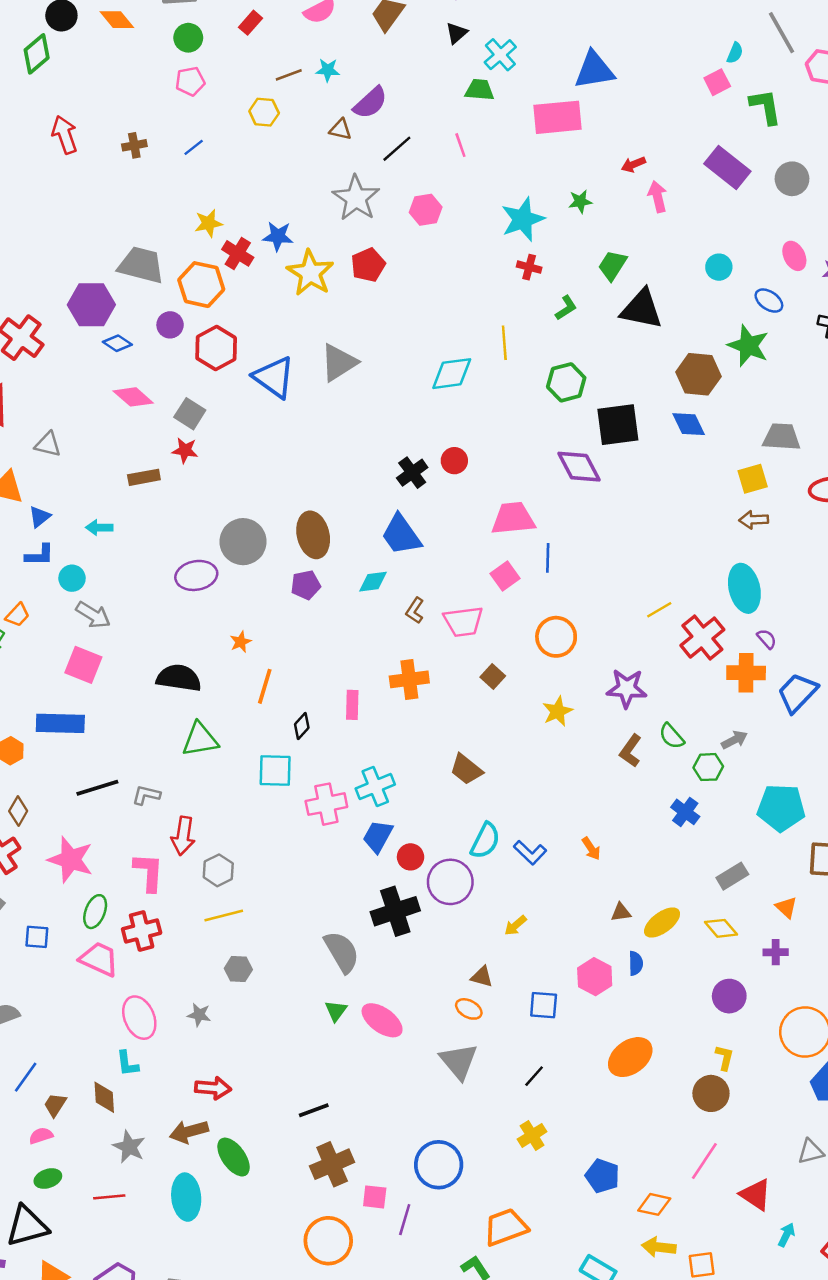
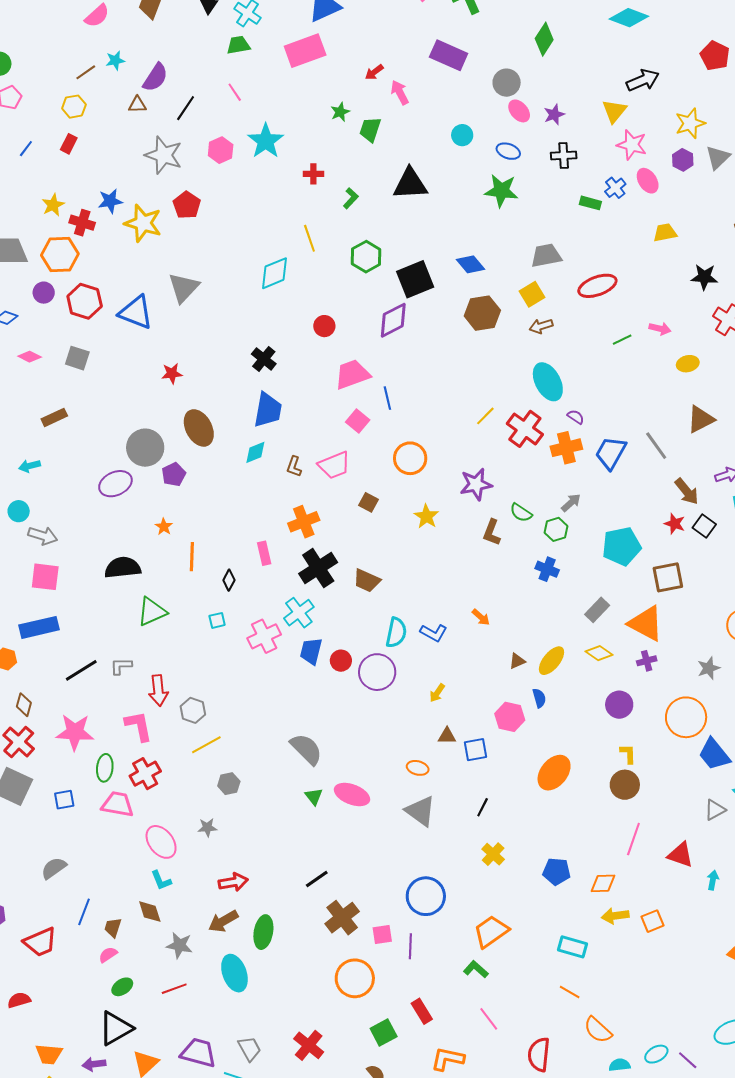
red rectangle: (250, 23) -> (69, 144), moved
gray circle: (792, 179) -> (507, 83), moved
cyan star: (523, 219) -> (266, 141), moved
green trapezoid: (612, 265) -> (370, 129), moved
brown hexagon: (698, 374) -> (482, 313), moved
pink diamond: (133, 397) -> (30, 357), size x0.7
red star: (185, 450) -> (172, 373), moved
red circle: (454, 461) -> (324, 326), moved
purple diamond: (579, 467) -> (393, 320), turned -75
blue trapezoid: (401, 535) -> (268, 410), turned -120
purple pentagon: (306, 585) -> (174, 474), moved
cyan square: (275, 770) -> (217, 620), size x0.6
orange triangle: (786, 907) -> (646, 623), size x2.0
black cross: (395, 911) -> (318, 568), moved
brown triangle: (482, 977) -> (447, 736), moved
green ellipse: (234, 1157) -> (263, 932), turned 60

